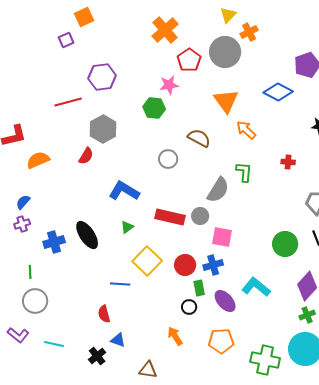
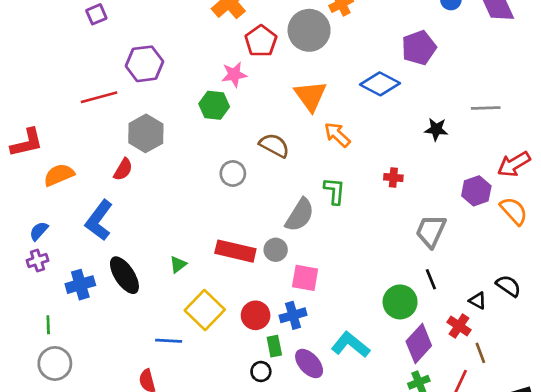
blue L-shape: (124, 191) -> (99, 220), moved, turned -84
green circle: (285, 244) -> (400, 302), moved

